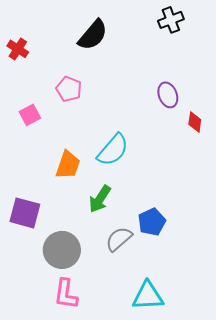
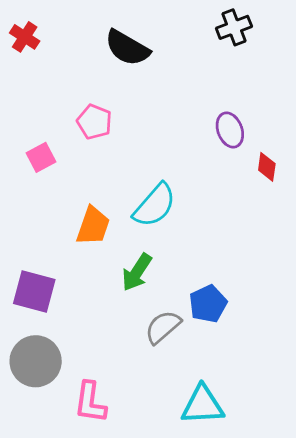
black semicircle: (93, 35) -> (127, 48), turned 80
red cross: (18, 49) -> (25, 37), moved
gray circle: (62, 250) -> (36, 361), moved

